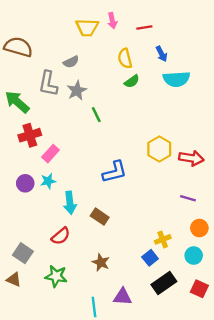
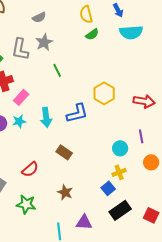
gray L-shape: (48, 84) -> (20, 49), moved
green line: (96, 115) -> (57, 70), moved
yellow hexagon: (159, 149) -> (104, 93), moved
purple line: (188, 198) -> (141, 136), turned 64
cyan arrow: (70, 203) -> (46, 117), moved
cyan circle: (194, 256) -> (120, 148), moved

